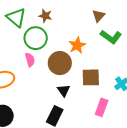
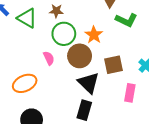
green circle: (36, 38) -> (64, 34), moved
black triangle: (64, 90) -> (89, 83), size x1.6

